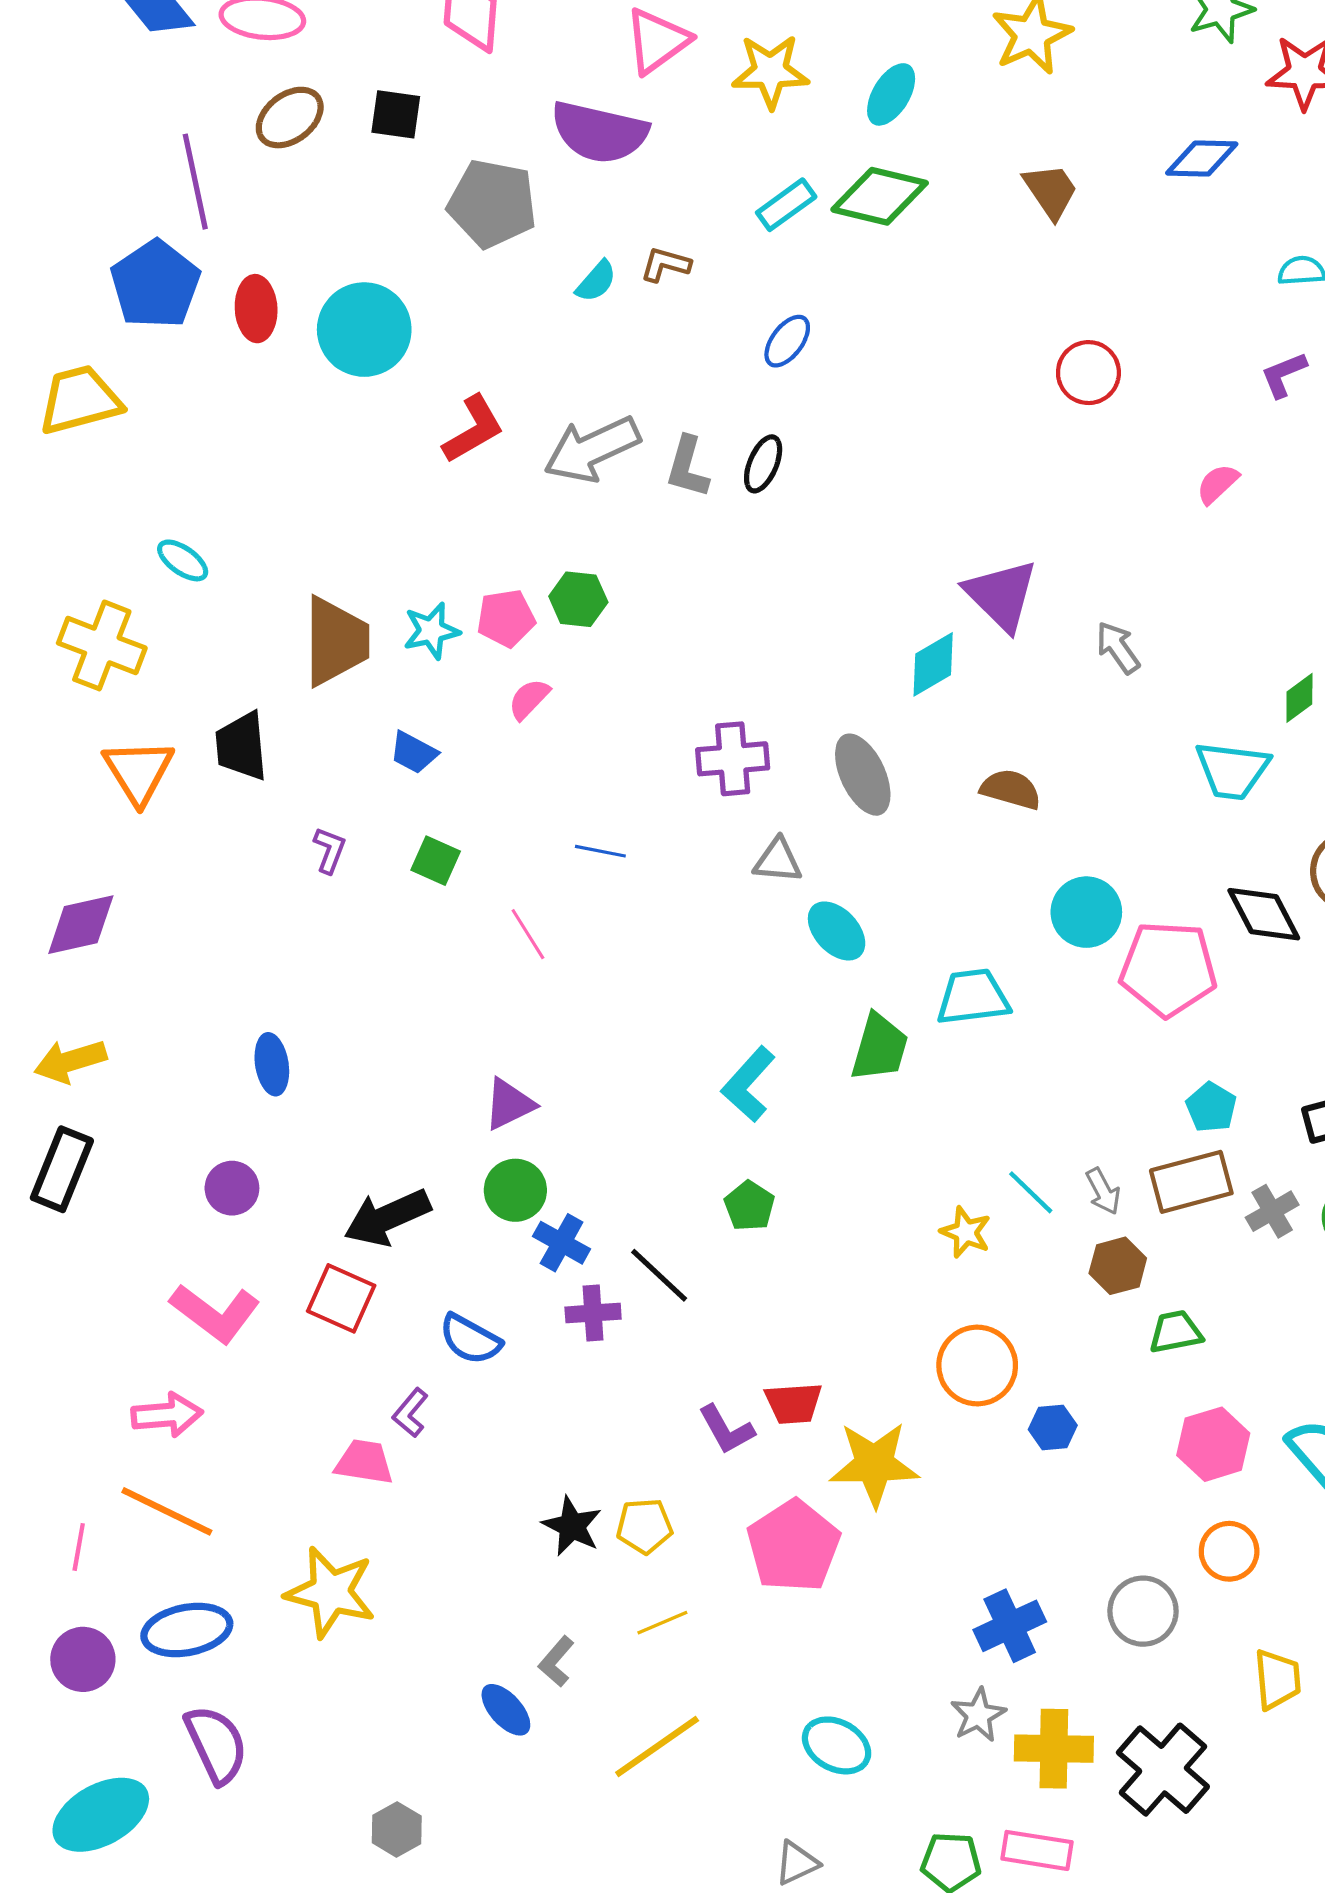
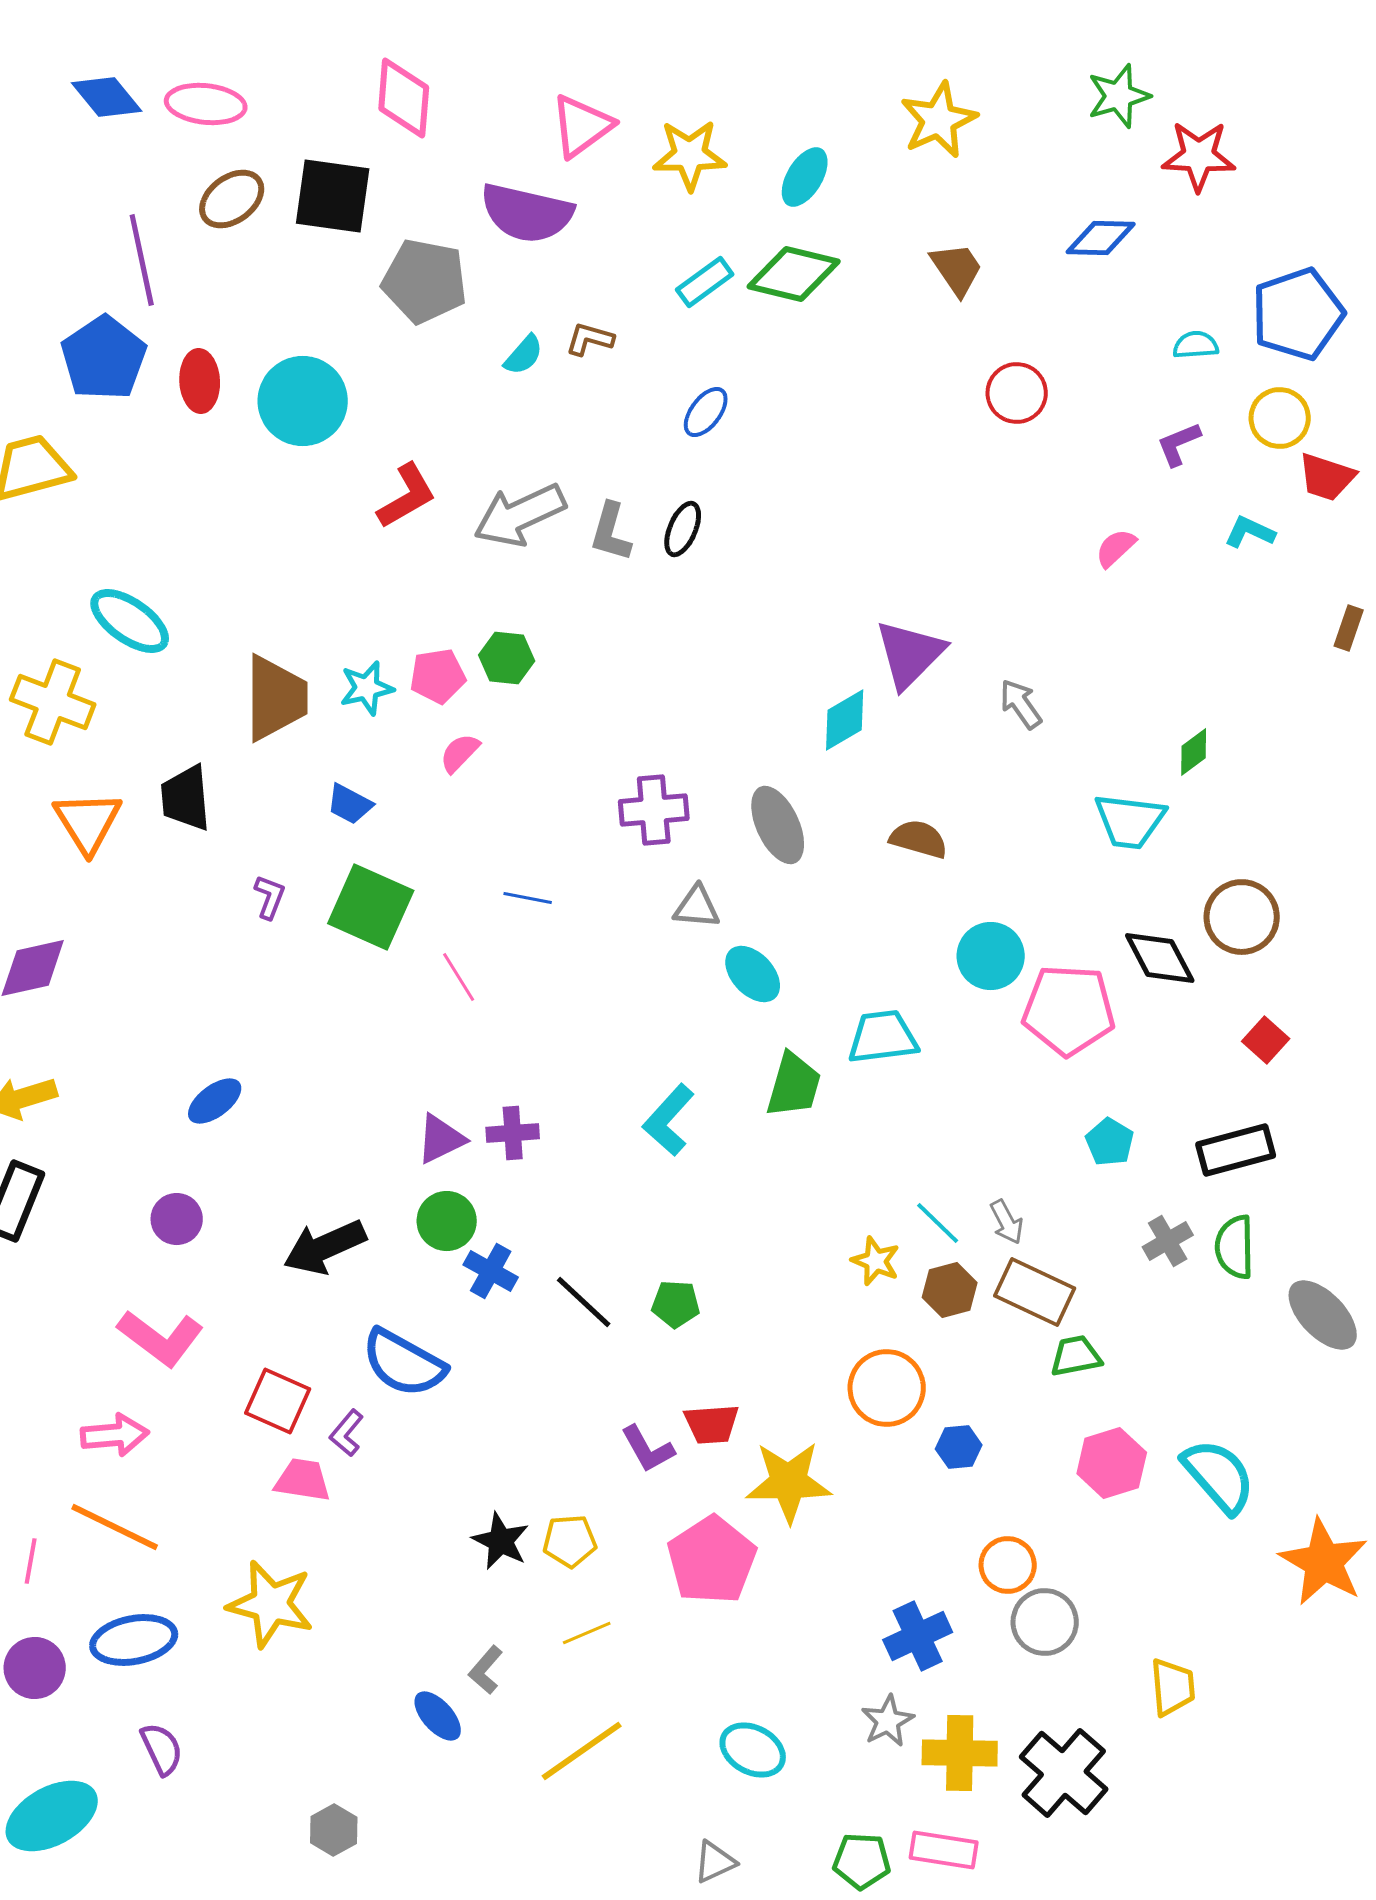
black square: (396, 114) -> (333, 196), size x1.6
red circle: (1088, 373) -> (1017, 393), moved
cyan ellipse: (183, 560) -> (130, 621), size x1.6
purple triangle: (1001, 595) -> (910, 654), turned 30
green square: (436, 861) -> (371, 907), size x1.8
blue ellipse: (272, 1064) -> (215, 1101), turned 62
brown rectangle: (1191, 1182) -> (1035, 1292), moved, turned 40
green pentagon: (749, 1206) -> (676, 1304), moved, turned -30
brown hexagon: (1118, 1266) -> (950, 1290), moved
red square: (341, 1298) -> (278, 1401), moved
purple cross: (593, 1313) -> (513, 1133), moved
blue semicircle: (470, 1339) -> (404, 1363), size x1.4
orange circle: (1229, 1551) -> (1008, 1565), moved
purple semicircle: (216, 1744) -> (162, 1749), size x0.7

